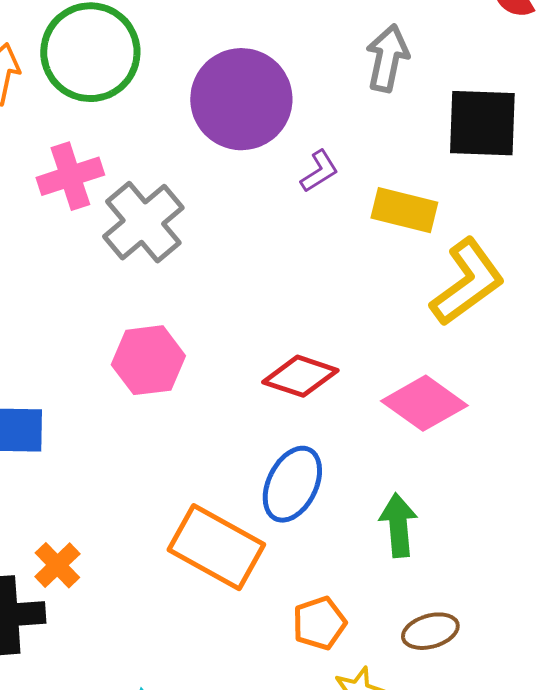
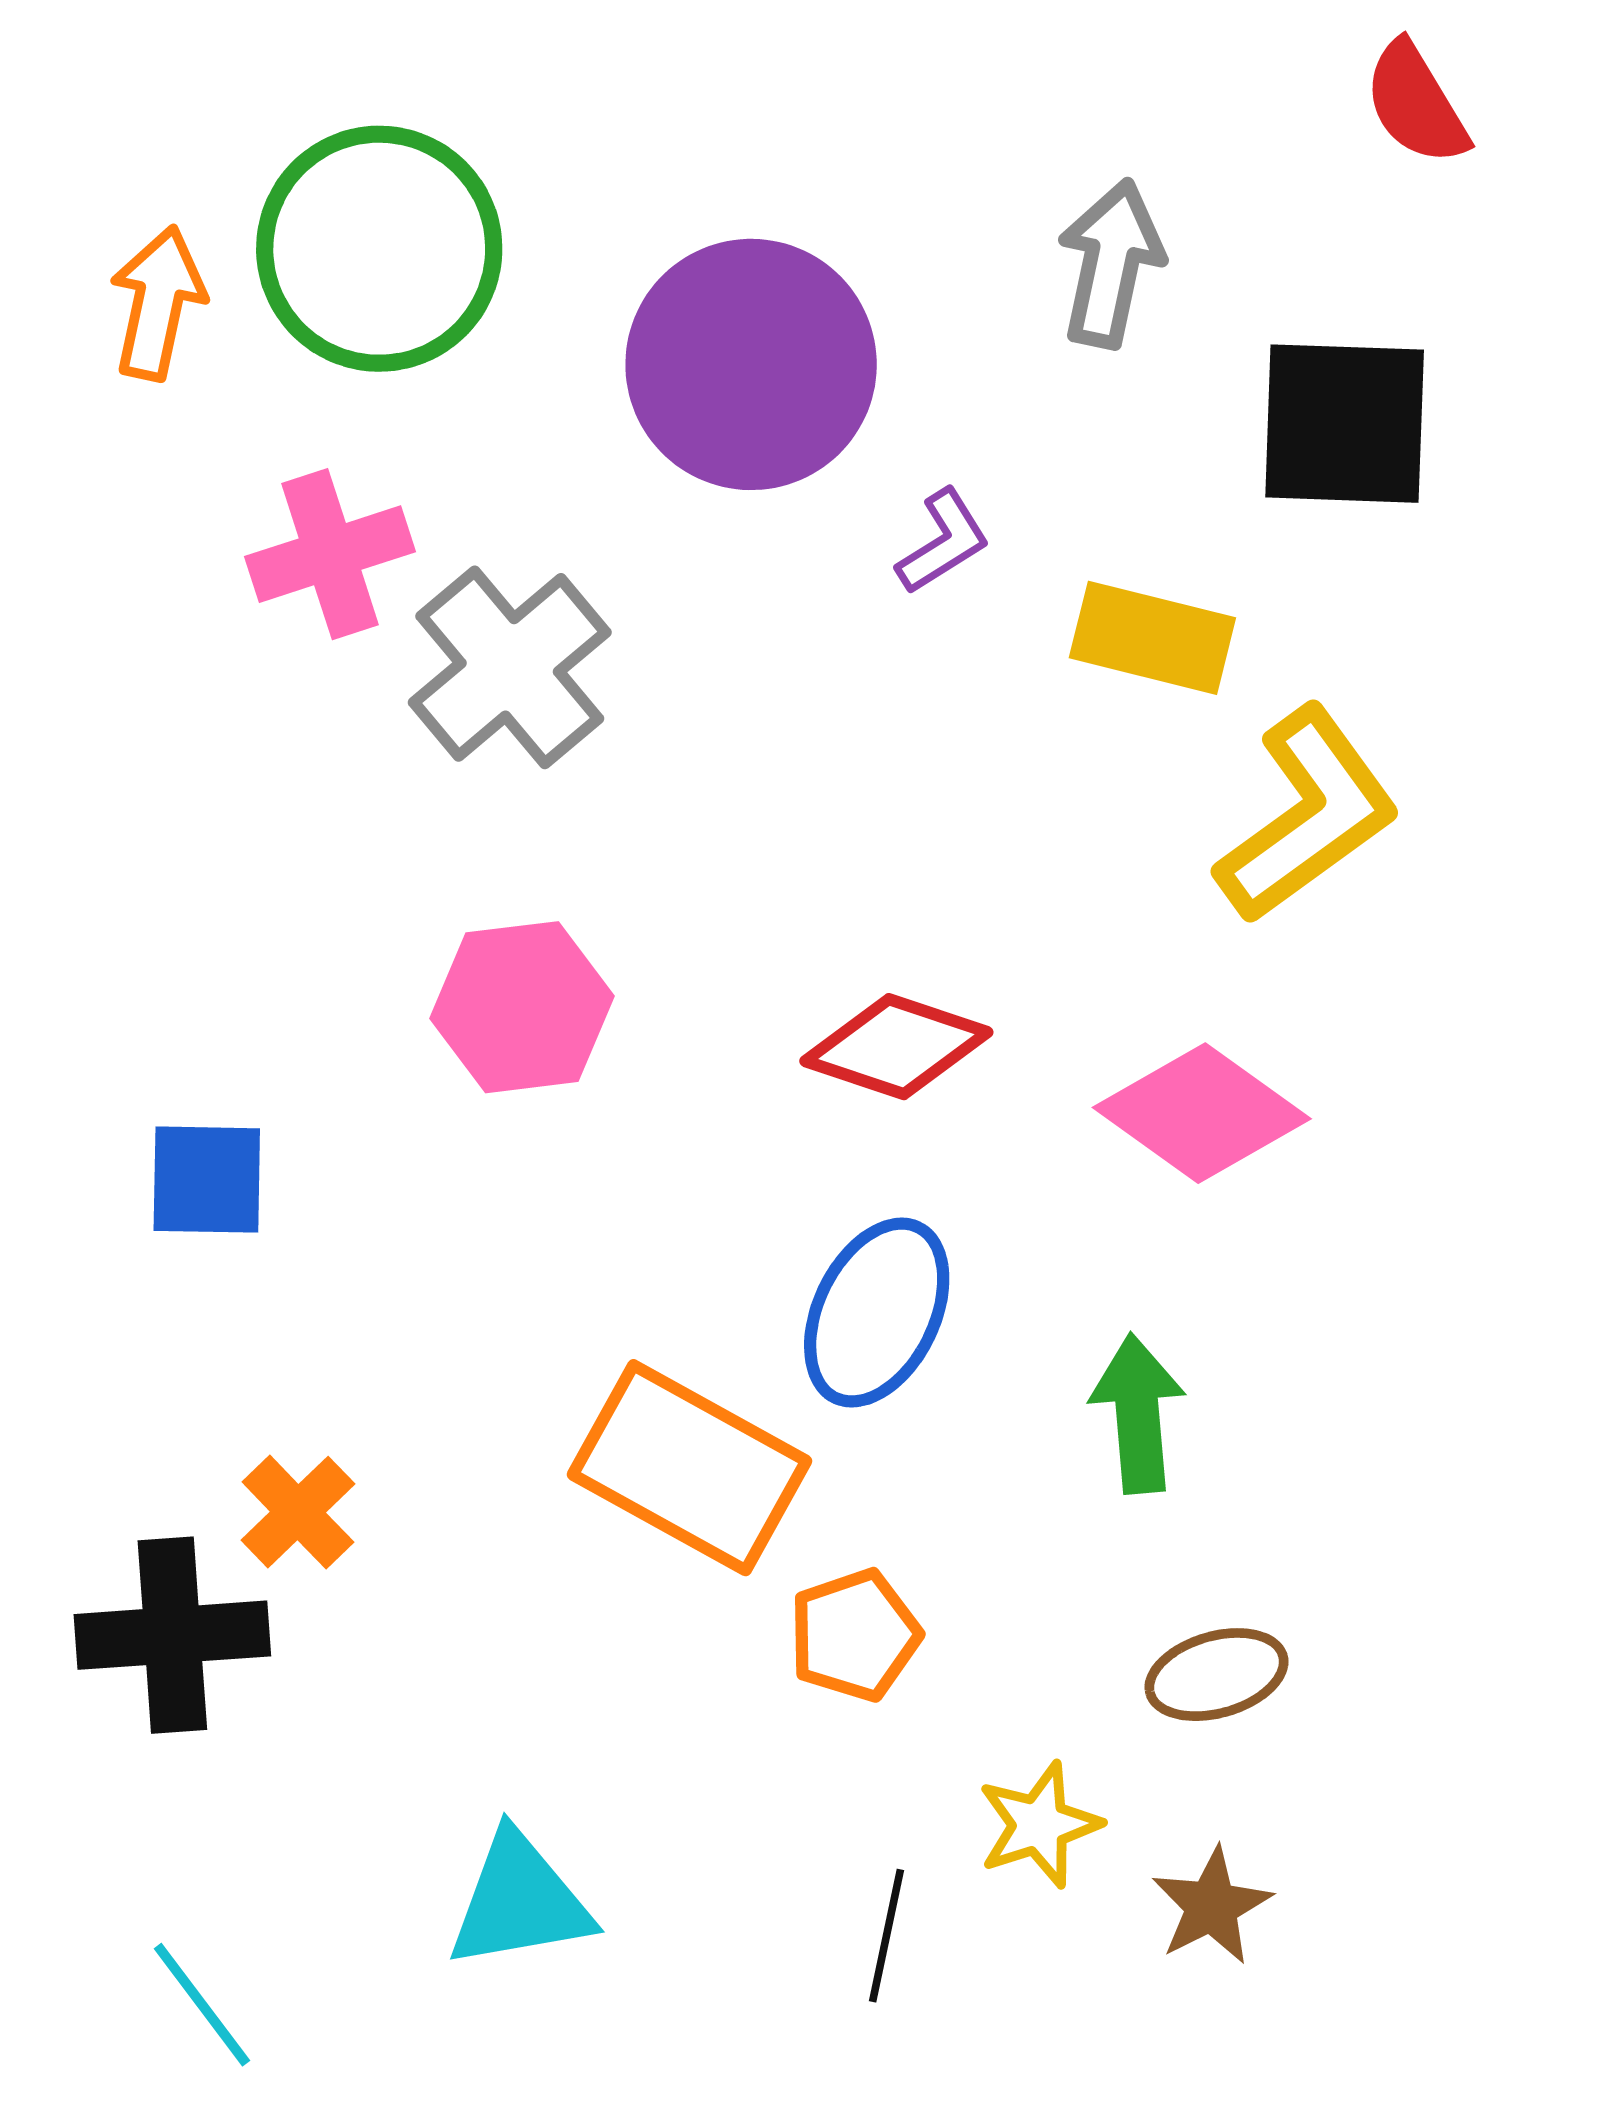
orange pentagon: (319, 623) -> (855, 1635), moved

